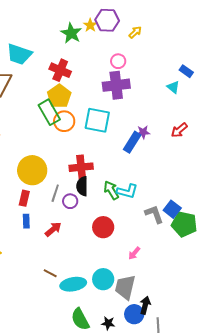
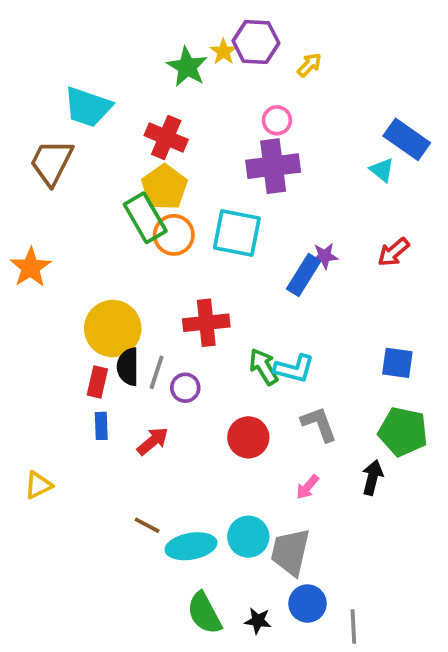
blue rectangle: (186, 71) -> (407, 139), size x1.6
black semicircle: (82, 186) -> (128, 367), moved
blue square: (172, 209) -> (397, 363), moved, turned -30
gray L-shape: (154, 214) -> (319, 424), moved
black arrow: (145, 305) -> (372, 477), moved

